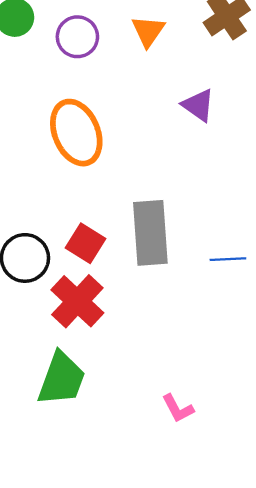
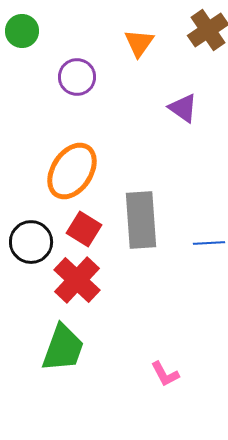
purple circle: (77, 37) -> (77, 77), moved
orange ellipse: (76, 133) -> (72, 171), moved, turned 56

